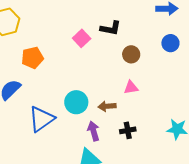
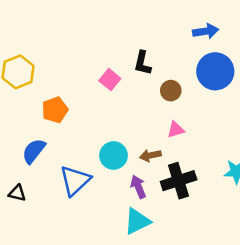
black L-shape: (111, 28) -> (143, 63), turned 100
blue circle: (170, 43) -> (215, 71), size x1.8
black cross: (128, 130) -> (179, 181), size x1.8

